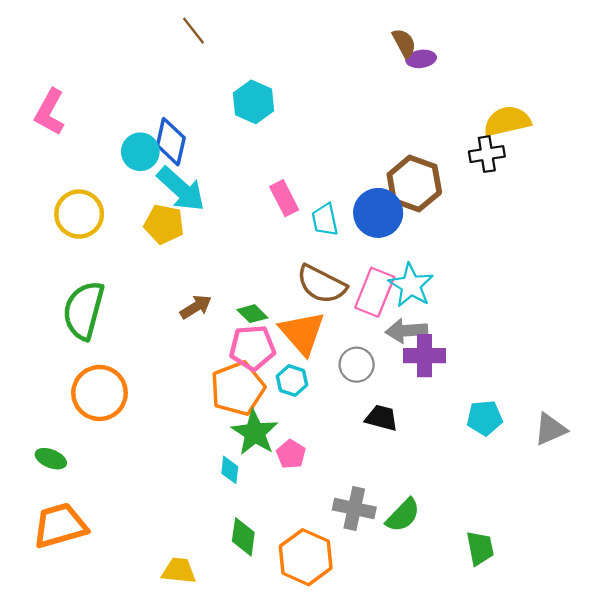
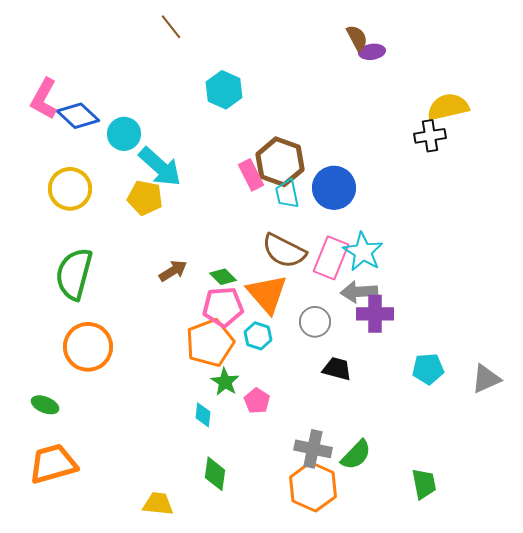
blue diamond: (171, 142) -> (78, 116), moved, turned -60
brown hexagon: (414, 183) -> (280, 162), moved
green star: (255, 433) -> (225, 382), size x0.7
orange hexagon: (306, 557) -> (313, 487), moved

